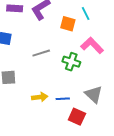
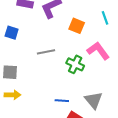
cyan line: (86, 14) -> (105, 18), moved
yellow arrow: (40, 97) -> (12, 95), moved

